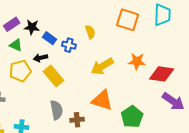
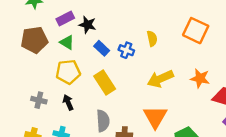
blue rectangle: (49, 38) -> (102, 48), moved
black arrow: (41, 58) -> (68, 102), moved, turned 72
orange triangle: (102, 100) -> (155, 117), turned 35

